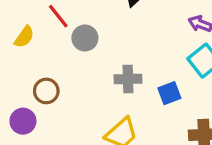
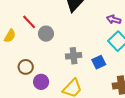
purple circle: (23, 121) -> (41, 82), moved

